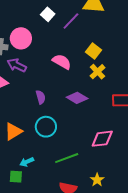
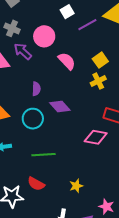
pink circle: (21, 38) -> (44, 36), moved
purple diamond: (77, 98) -> (60, 107), moved
pink diamond: (102, 139) -> (96, 137), moved
yellow star: (97, 180) -> (76, 186), moved

